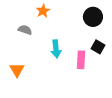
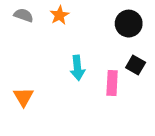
gray semicircle: (25, 30) -> (24, 15), moved

